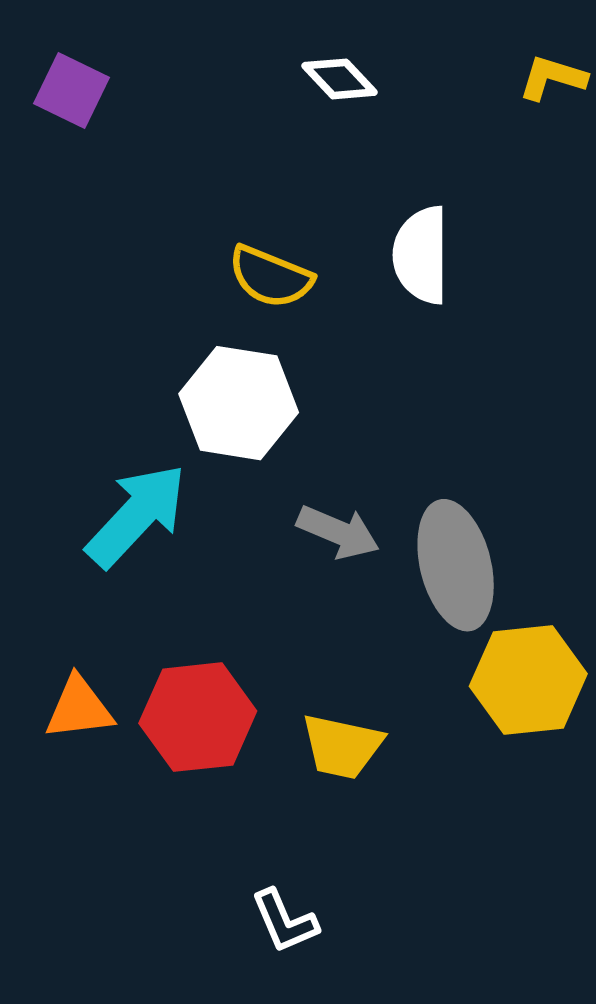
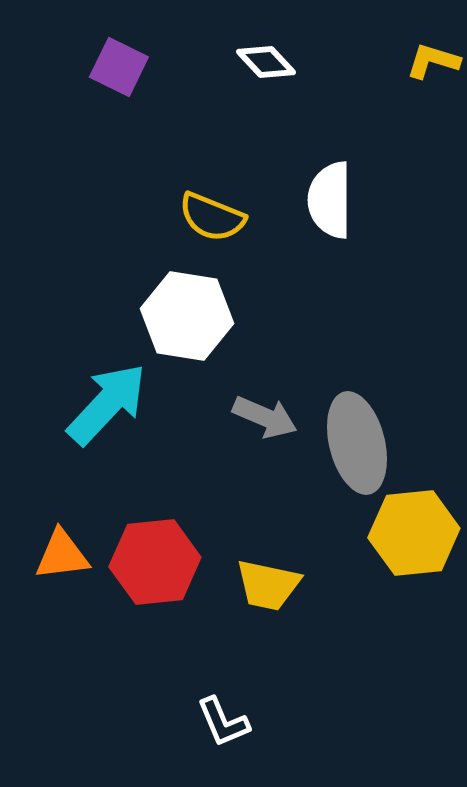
purple square: (71, 90) -> (119, 67), moved

